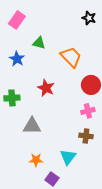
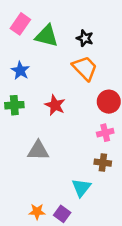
black star: (89, 18) -> (85, 38), moved
green triangle: (39, 43) -> (47, 36), moved, size x1.5
green cross: (12, 98) -> (14, 105), moved
orange star: (36, 160) -> (37, 212), moved

